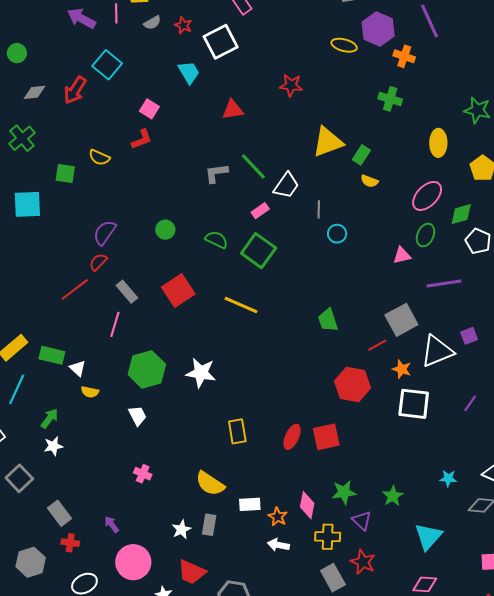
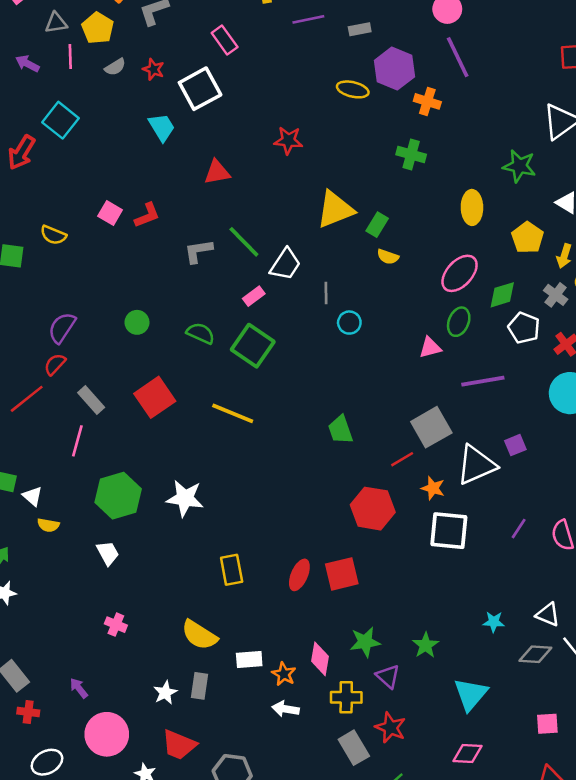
purple arrow: (81, 18) -> (27, 64), size x0.7
pink square: (149, 109) -> (110, 213), moved
red L-shape: (142, 139) -> (147, 215), moved

